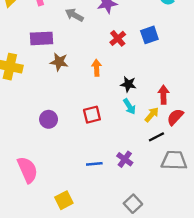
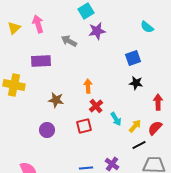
red cross: (118, 38) -> (96, 106), moved
brown star: (59, 62) -> (56, 100), moved
black star: (128, 84) -> (136, 83), moved
red arrow: (163, 95) -> (158, 102), moved

